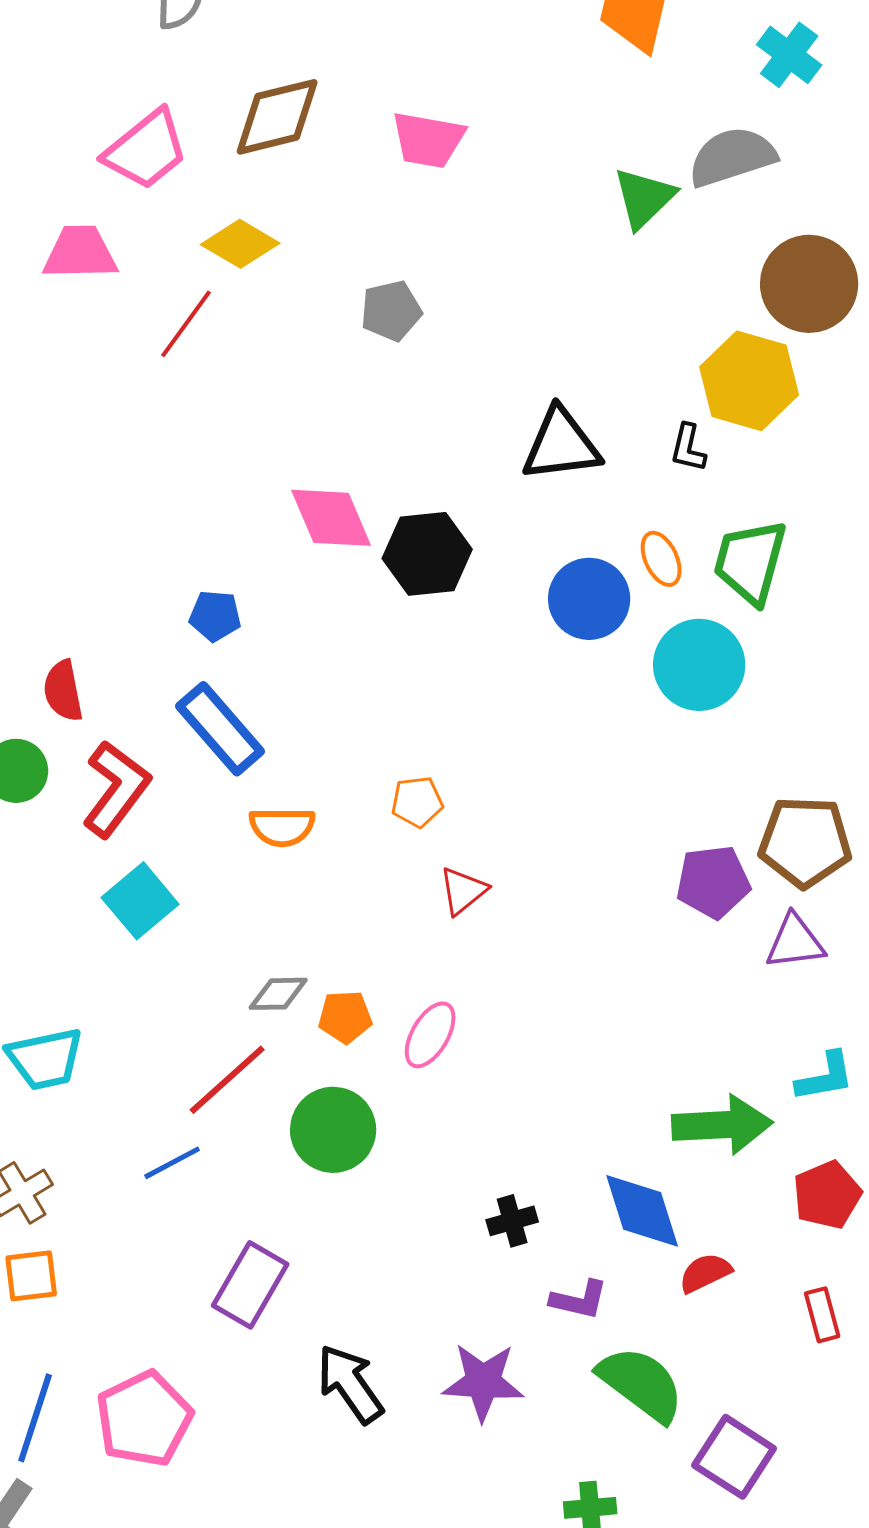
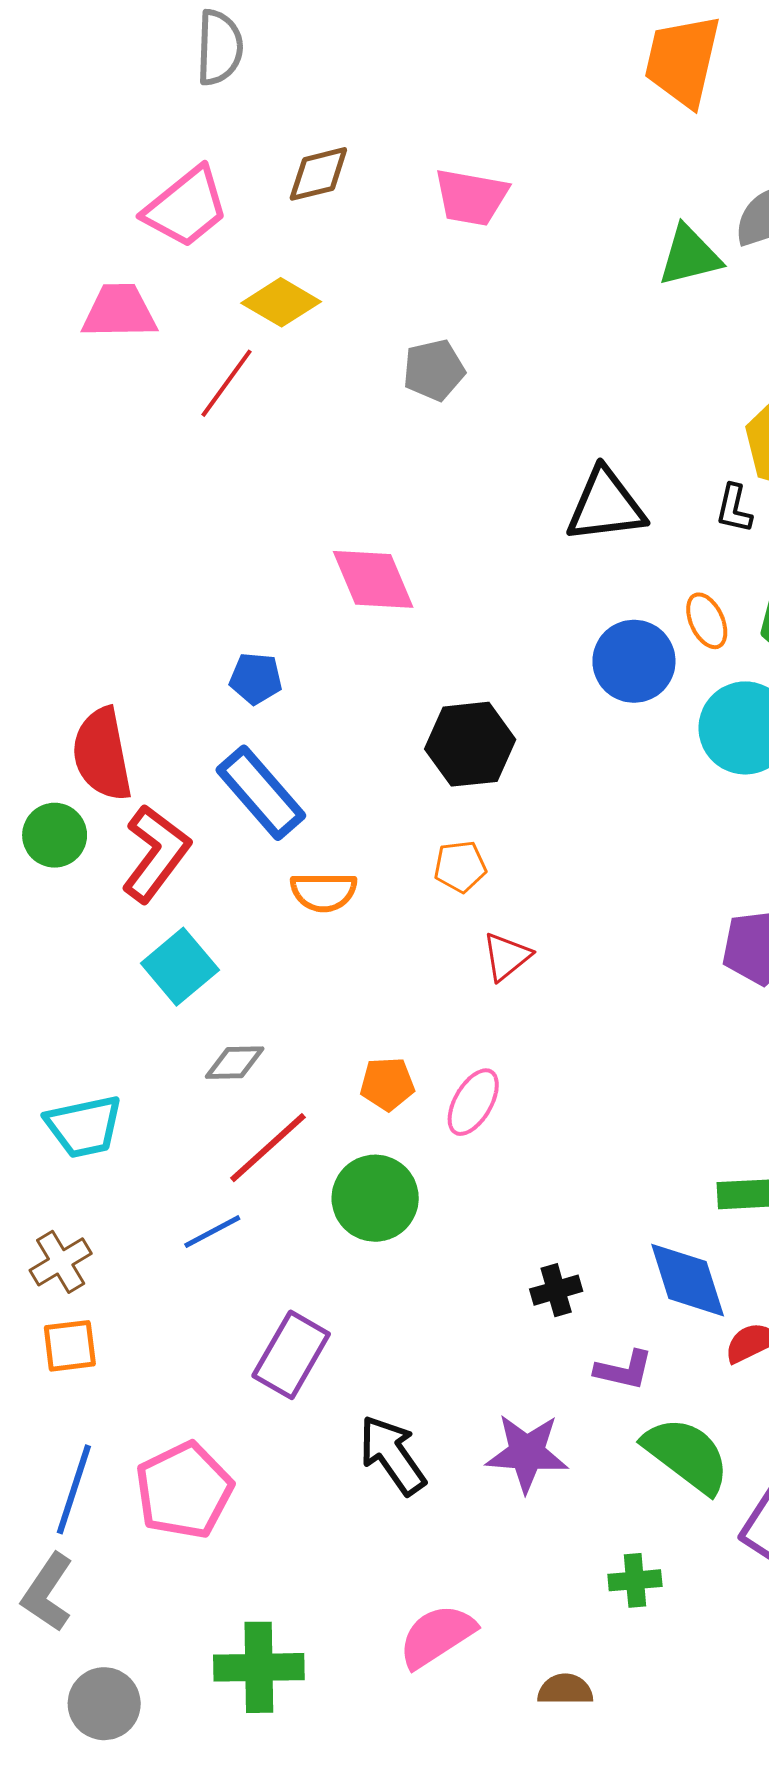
brown diamond: (277, 117) -> (318, 174), size x0.7
green triangle: (644, 198) -> (690, 256), turned 30
black hexagon: (427, 554) -> (470, 744), moved
red semicircle: (63, 691) -> (102, 754), size x1.5
gray diamond: (278, 994) -> (235, 1063), moved

